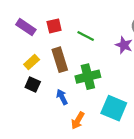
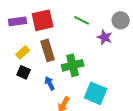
red square: (54, 26) -> (43, 20), size x1.6
purple rectangle: (26, 27) -> (18, 21), turned -42
green line: (86, 36) -> (82, 20), moved

